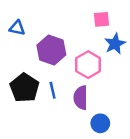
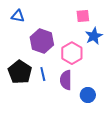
blue triangle: (17, 28) -> (18, 16), moved
blue circle: (100, 123) -> (88, 95), moved

